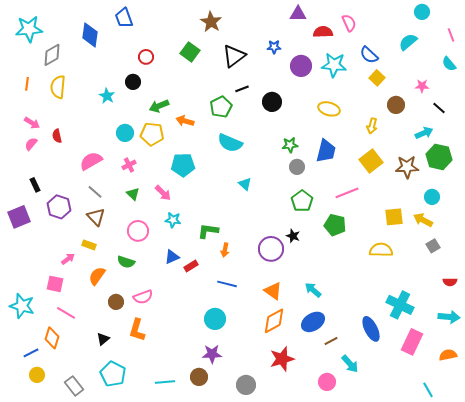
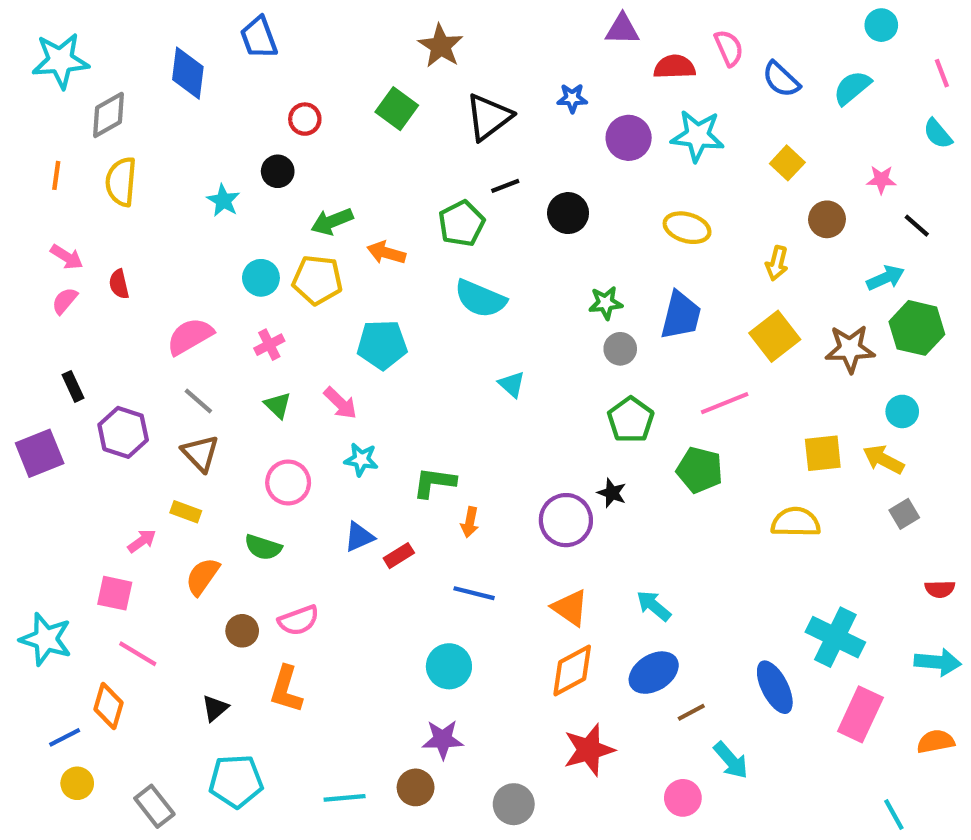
blue semicircle: (369, 55) -> (781, 79), moved
cyan pentagon: (113, 374) -> (236, 781), turned -30

